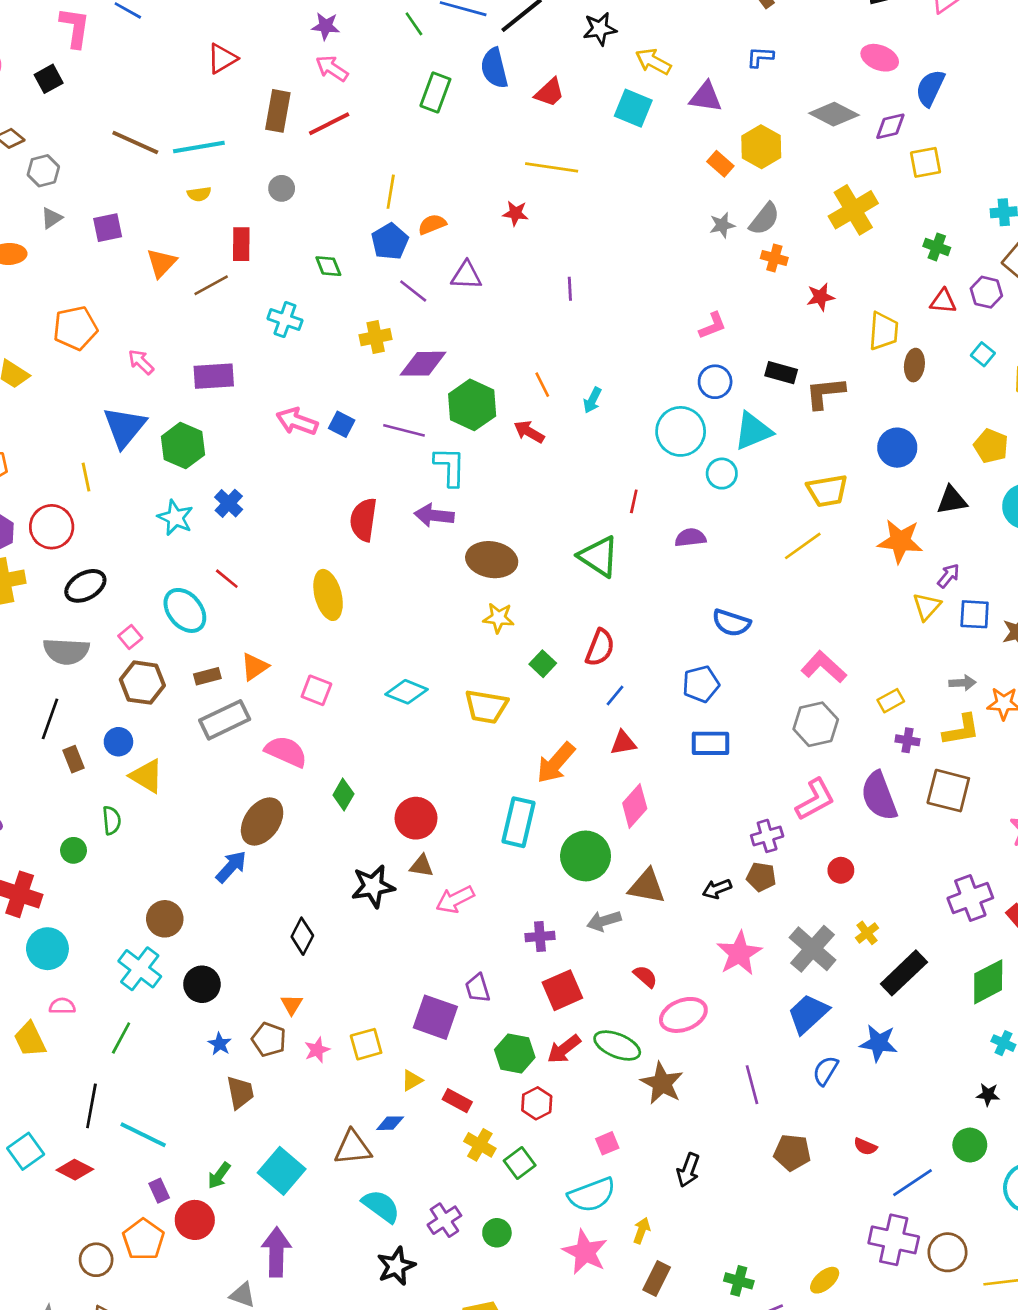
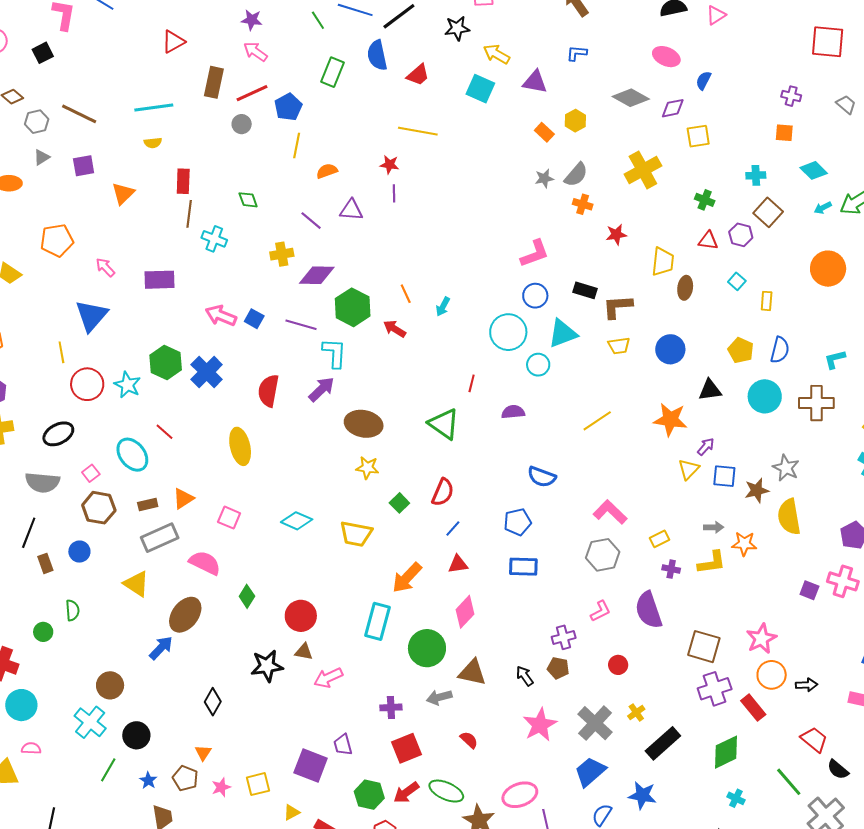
blue semicircle: (930, 88) -> (704, 80), size x0.7
brown line: (135, 142) -> (79, 114), moved
yellow hexagon: (761, 147) -> (575, 121), size x0.7
gray circle: (282, 188) -> (242, 124), moved
blue pentagon: (390, 241) -> (288, 107), moved
brown line: (211, 285) -> (189, 214), moved, turned -56
purple line: (570, 289) -> (394, 193), moved
pink L-shape: (712, 326) -> (535, 254), size x1.4
green hexagon: (183, 446) -> (166, 362), moved
yellow trapezoid: (827, 491) -> (619, 346), moved, size x0.7
blue cross: (229, 503) -> (207, 372), moved, size x1.5
purple arrow: (434, 515) -> (321, 389), turned 128
red circle: (52, 527) -> (87, 384), moved
yellow triangle: (147, 776) -> (136, 584), moved
brown square: (948, 791) -> (704, 647), moved
pink L-shape: (815, 799) -> (600, 611), size x0.7
black arrow: (717, 889) -> (525, 676), turned 75
pink ellipse: (683, 1015) -> (520, 795), moved
green line: (121, 1038) -> (108, 770), moved

